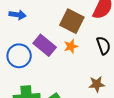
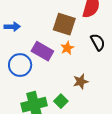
brown star: (97, 84) -> (81, 82), moved

